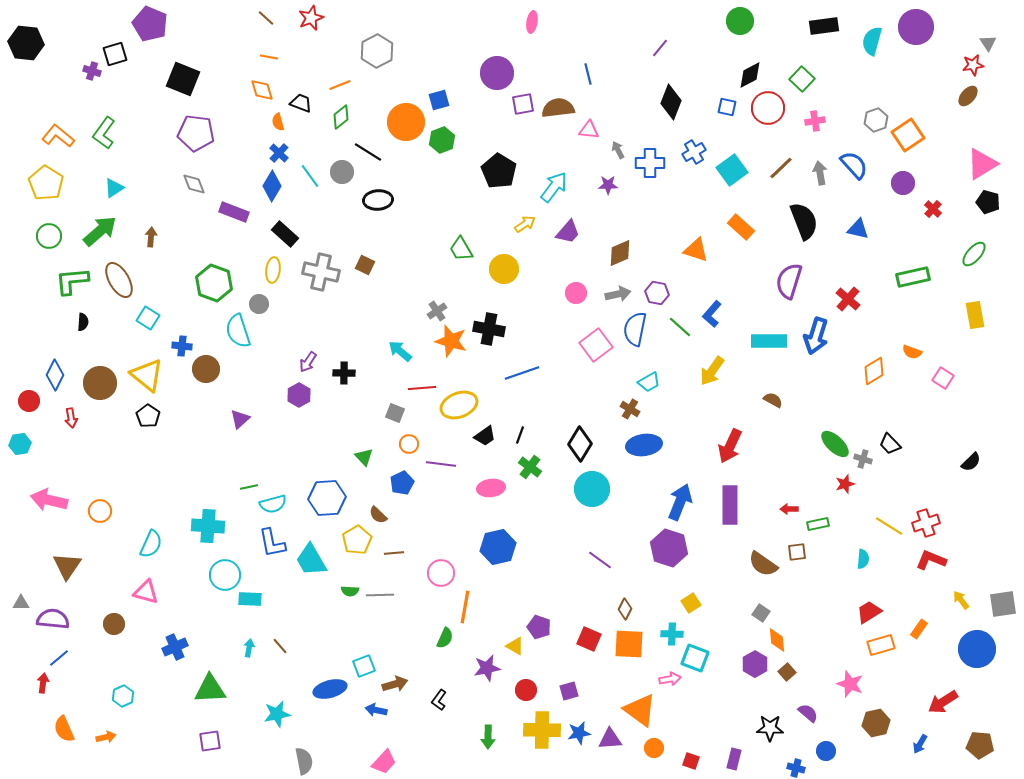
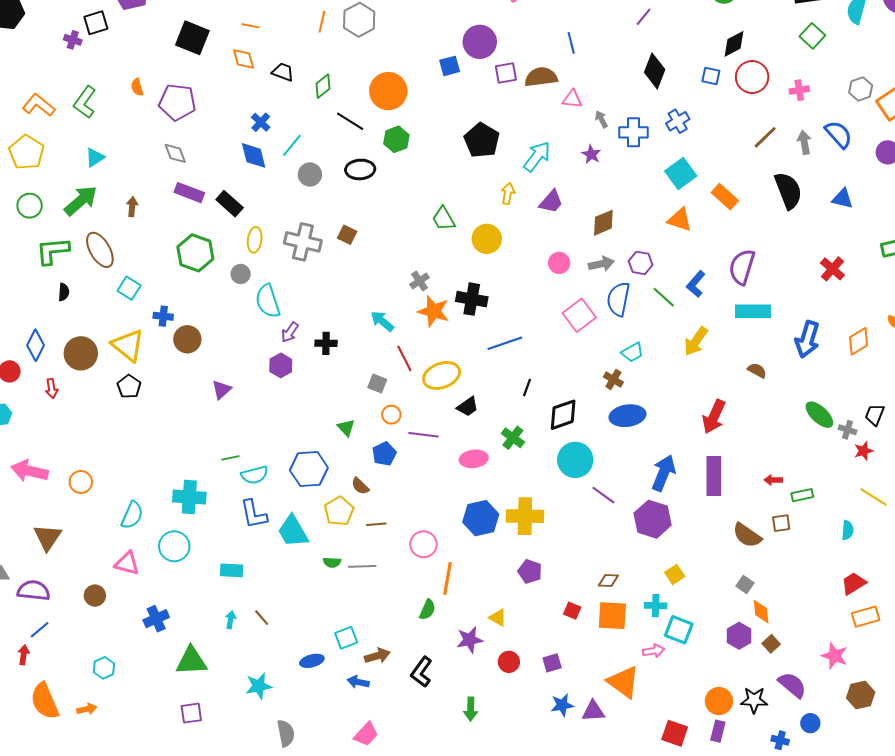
black square: (183, 79) -> (192, 38), moved
green square: (802, 79) -> (812, 36), moved
orange line: (340, 85) -> (322, 22), moved, turned -55
blue square: (439, 100) -> (450, 66), moved
orange semicircle: (278, 122) -> (137, 87), moved
green hexagon: (442, 140) -> (396, 139), moved
cyan square: (732, 170) -> (681, 173), moved
gray circle: (342, 172) -> (310, 174), moved
cyan line: (310, 176) -> (292, 145), turned 75
purple star: (608, 185) -> (591, 154), turned 30
blue diamond: (272, 186) -> (254, 155), turned -44
purple rectangle: (234, 212) -> (189, 193), moved
yellow arrow: (525, 224) -> (508, 194), turned -45
black rectangle: (285, 234) -> (230, 204), moved
purple semicircle: (789, 281) -> (742, 267), moved
cyan semicircle: (238, 331) -> (268, 301), moved
blue arrow: (816, 336) -> (807, 339), moved
red line: (422, 388) -> (404, 358), turned 68
black line: (520, 435) -> (527, 388), moved
black diamond: (580, 444) -> (563, 415), turned 40
black trapezoid: (890, 444) -> (875, 415), turned 65
red star: (845, 484) -> (864, 451), moved
purple line: (600, 560) -> (603, 495), moved
cyan circle: (225, 575) -> (174, 546), moved
brown diamond: (625, 609) -> (608, 580), turned 65
purple pentagon: (539, 627) -> (530, 571), moved
red square: (589, 639) -> (572, 611), size x0.7
blue ellipse: (330, 689) -> (312, 661), size x0.7
black L-shape: (439, 700) -> (421, 672), size x1.4
purple semicircle: (808, 713) -> (792, 685), size x1.4
orange semicircle: (64, 729) -> (45, 701), size x1.4
yellow cross: (542, 730) -> (525, 516), moved
orange circle: (654, 748) -> (719, 701), moved, size x1.4
red square: (691, 761) -> (675, 733), size x1.5

